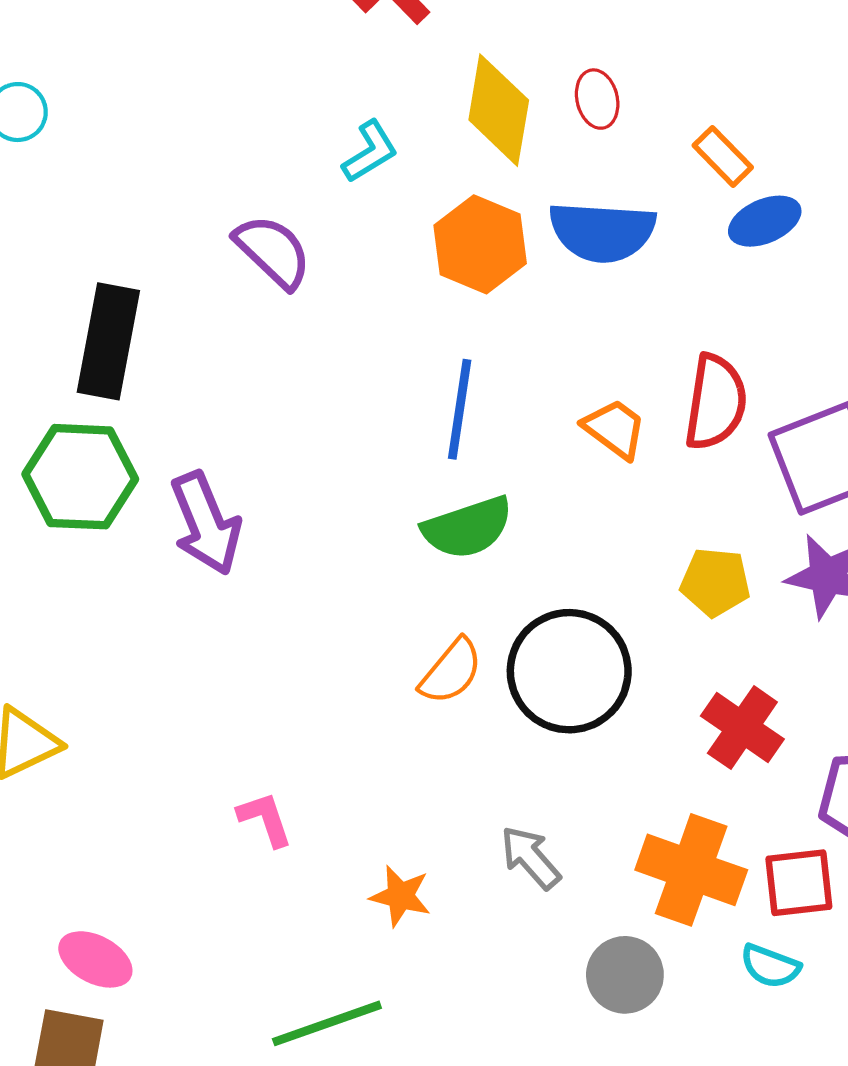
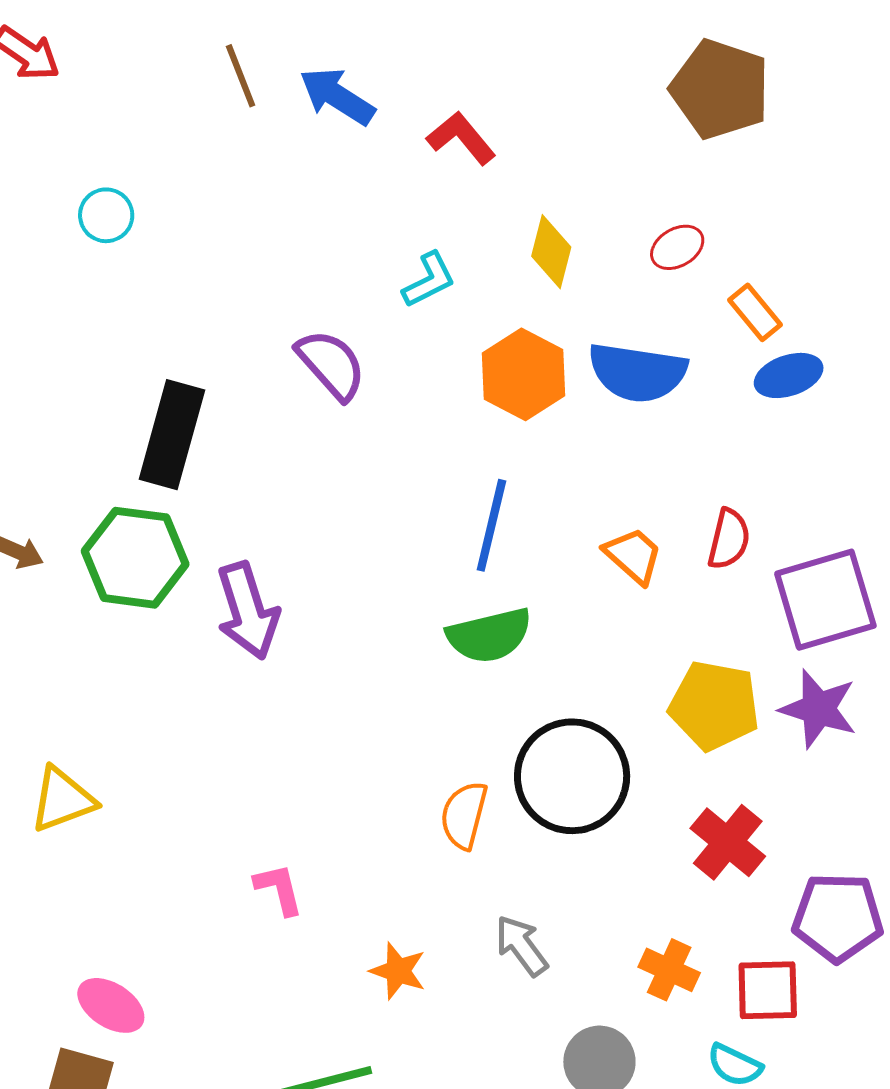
red ellipse: (597, 99) -> (677, 247), moved, turned 68
yellow diamond: (499, 110) -> (551, 252), size x0.7
red semicircle: (716, 402) -> (729, 539), size x0.7
yellow pentagon: (715, 582) -> (714, 706), size x1.4
orange semicircle: (451, 671) -> (464, 815), moved, turned 150
orange cross: (691, 870) -> (669, 970), size x0.6

